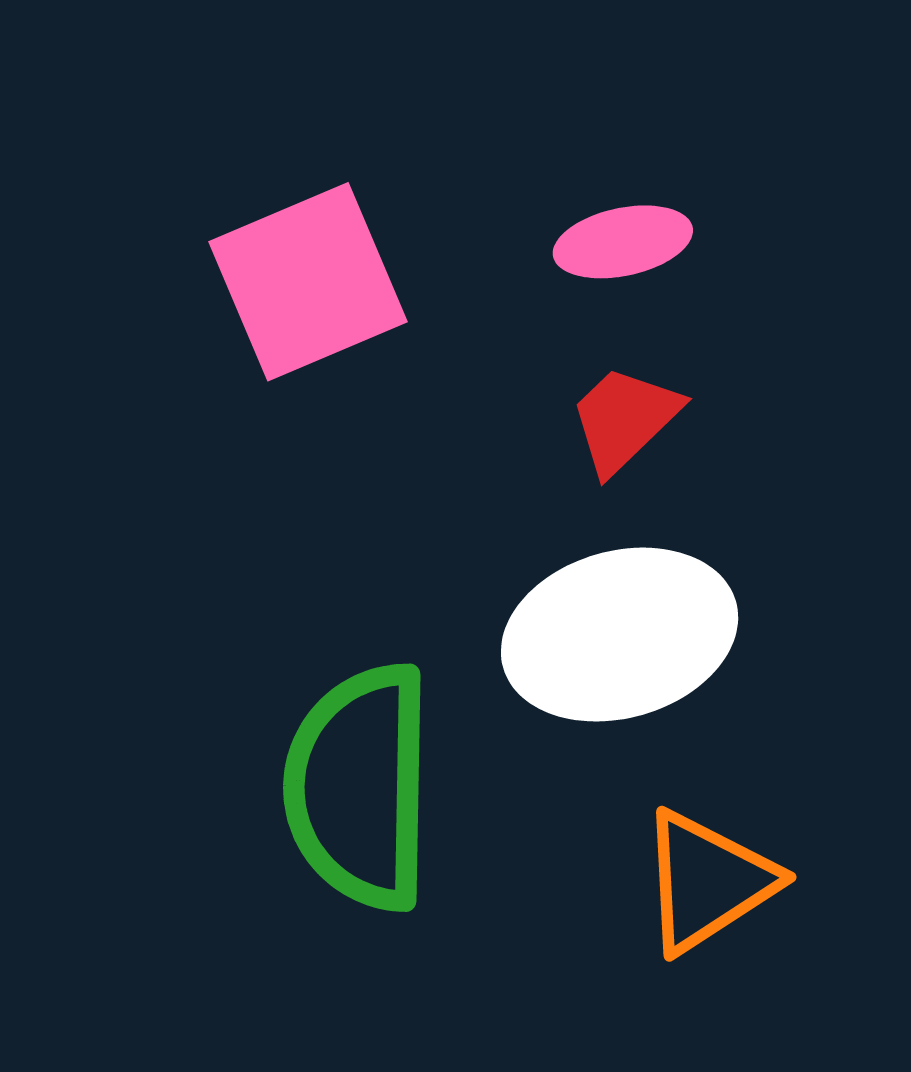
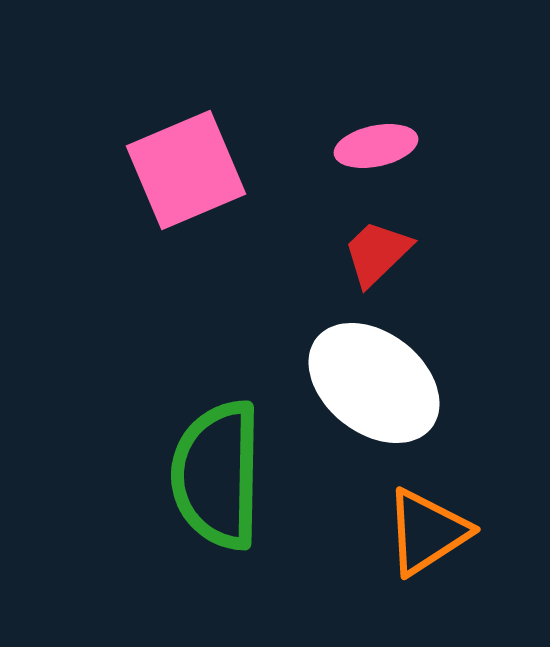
white ellipse: (620, 635) -> (374, 383), turned 54

